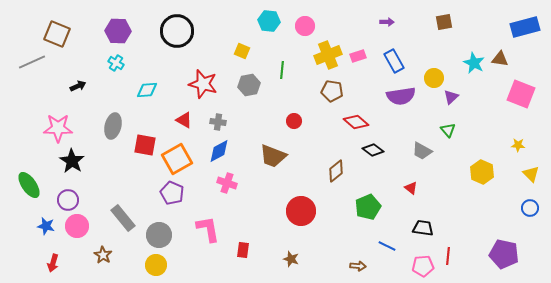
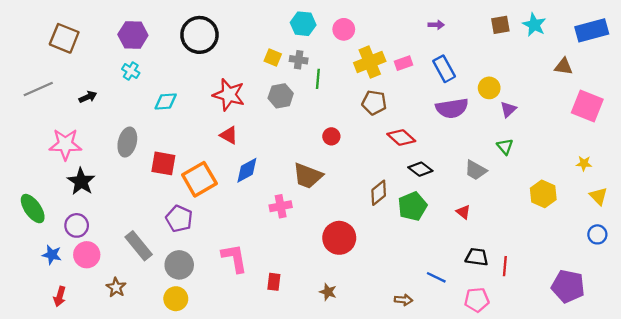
gray line: (32, 62) -> (38, 89), moved
cyan star: (474, 63) -> (534, 25), moved
red triangle: (184, 120) -> (229, 135), moved
gray cross: (218, 122) -> (299, 60), moved
pink cross: (227, 183) -> (281, 206), moved, turned -30
purple pentagon: (172, 193) -> (179, 219), moved
green pentagon: (368, 207) -> (413, 206), moved
red line: (448, 256) -> (505, 266), moved

